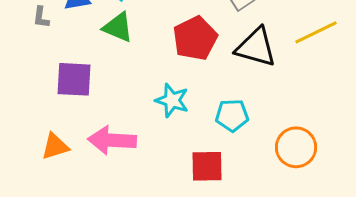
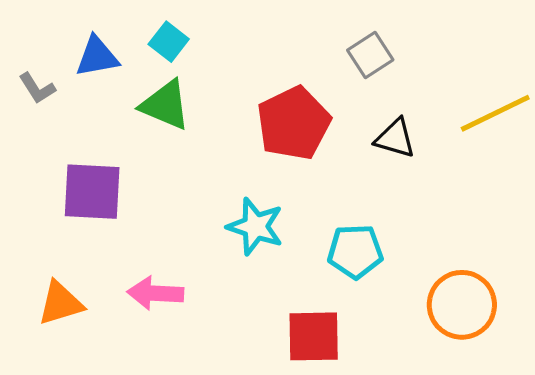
gray L-shape: (41, 17) -> (37, 88), turned -40
black triangle: (256, 47) -> (395, 138), size x0.6
pink arrow: (112, 140) -> (155, 293), size x0.7

